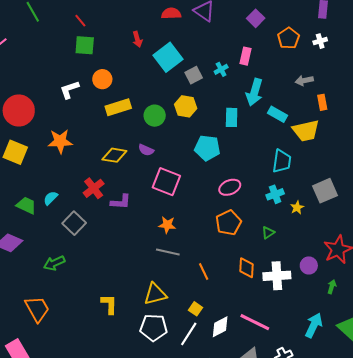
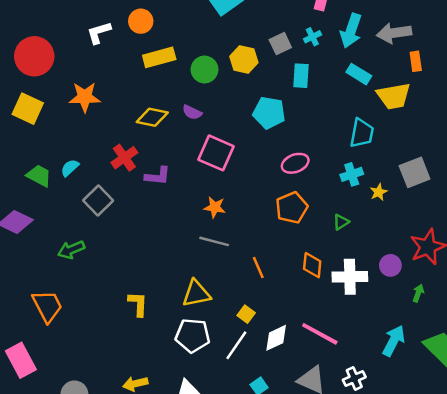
cyan cross: (221, 69) -> (312, 37), moved
gray square: (194, 75) -> (280, 44), moved
gray arrow: (304, 80) -> (394, 33), size x1.5
cyan arrow: (254, 92) -> (351, 31), moved

